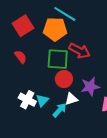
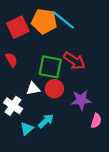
orange pentagon: (55, 29) -> (44, 21), moved
white triangle: (71, 99) -> (33, 89), moved
cyan triangle: (42, 100) -> (27, 129), moved

